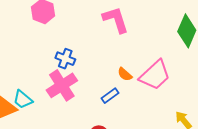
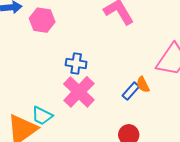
orange semicircle: (125, 74) -> (143, 85), moved, turned 35

